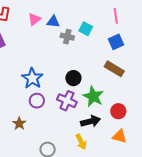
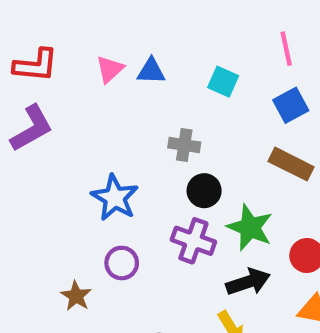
gray cross: (67, 37) -> (184, 145), moved
purple circle: (37, 101) -> (122, 263), moved
brown star: (19, 124) -> (76, 296), moved

